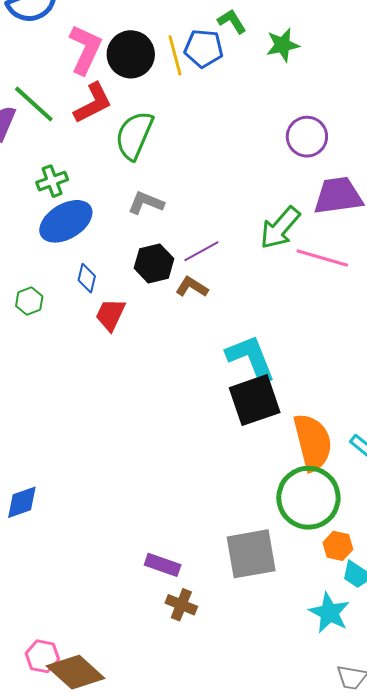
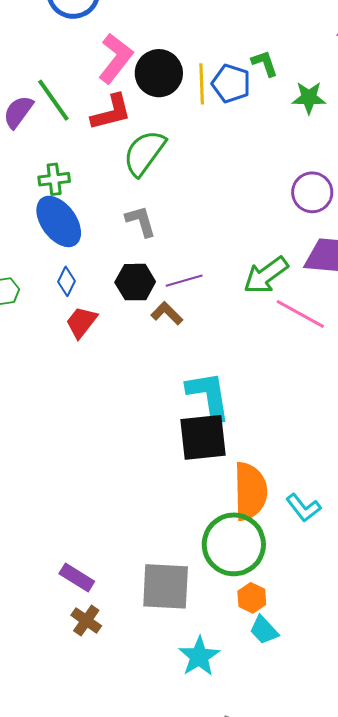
gray L-shape: (146, 203) -> (141, 221), turned 39
blue ellipse: (66, 221) -> (59, 221), turned 72
cyan star: (329, 613) -> (199, 656), moved

